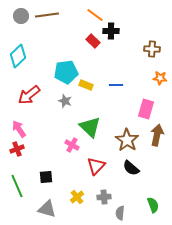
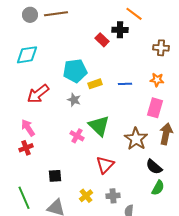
orange line: (95, 15) -> (134, 14), moved
cyan diamond: (18, 56) -> (27, 55), turned 35
orange star: (160, 78) -> (157, 80), moved
yellow rectangle: (86, 85) -> (95, 84), turned -40
pink cross: (72, 145) -> (77, 136), moved
black semicircle: (131, 168) -> (154, 167), moved
green line: (17, 186) -> (24, 198), moved
green semicircle: (153, 205) -> (158, 188), moved, turned 49

